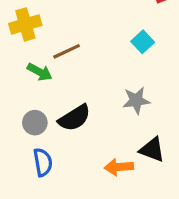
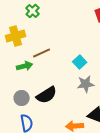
cyan square: (143, 42) -> (80, 62), moved
green arrow: (40, 72) -> (25, 66), turned -42

